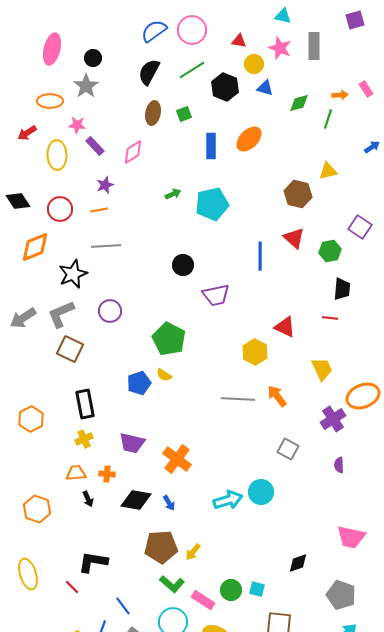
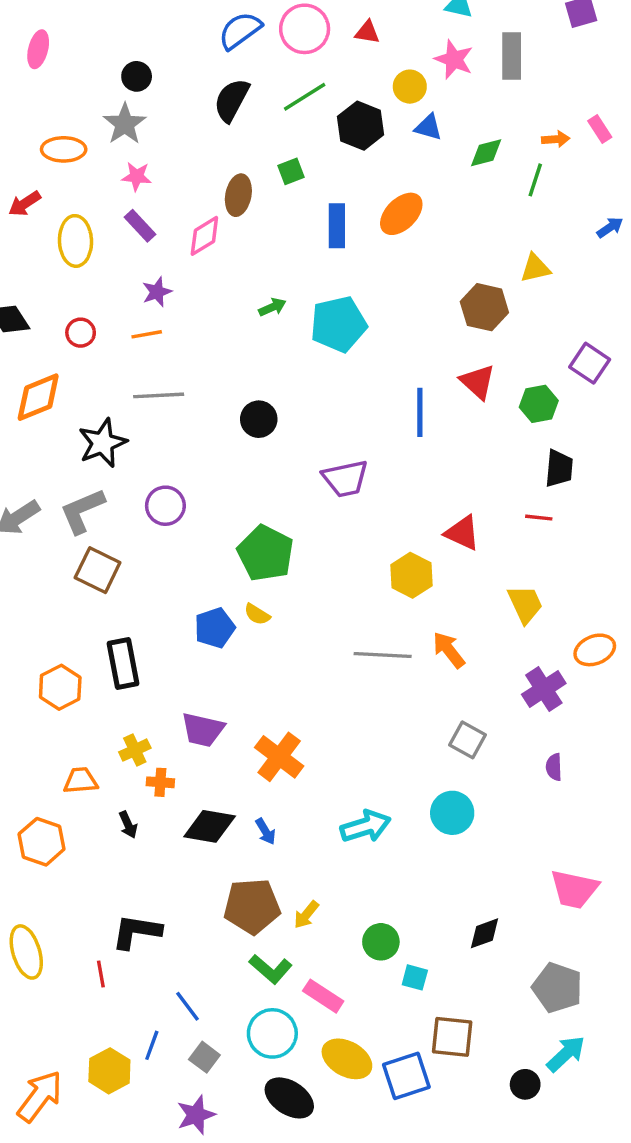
red triangle: (239, 41) -> (367, 32), moved
pink ellipse: (52, 49) -> (38, 49), moved, size x0.7
brown ellipse: (153, 113) -> (238, 195), moved
pink star: (77, 125) -> (137, 176), moved
red circle: (60, 209) -> (81, 333), size x0.7
black circle: (183, 265) -> (259, 419), moved
orange ellipse: (363, 396) -> (595, 650), size x0.7
orange hexagon: (31, 419) -> (60, 687), moved
yellow cross: (84, 439) -> (135, 750), moved
orange trapezoid: (76, 473) -> (81, 781), moved
cyan circle: (261, 492) -> (452, 813), moved
red line: (72, 587) -> (101, 974), turned 35
green circle: (231, 590) -> (381, 942), moved

